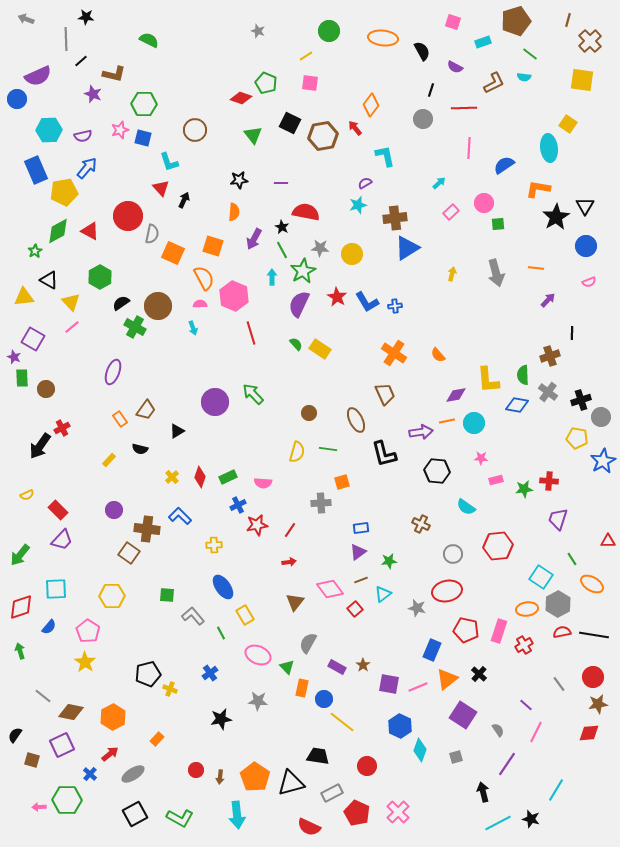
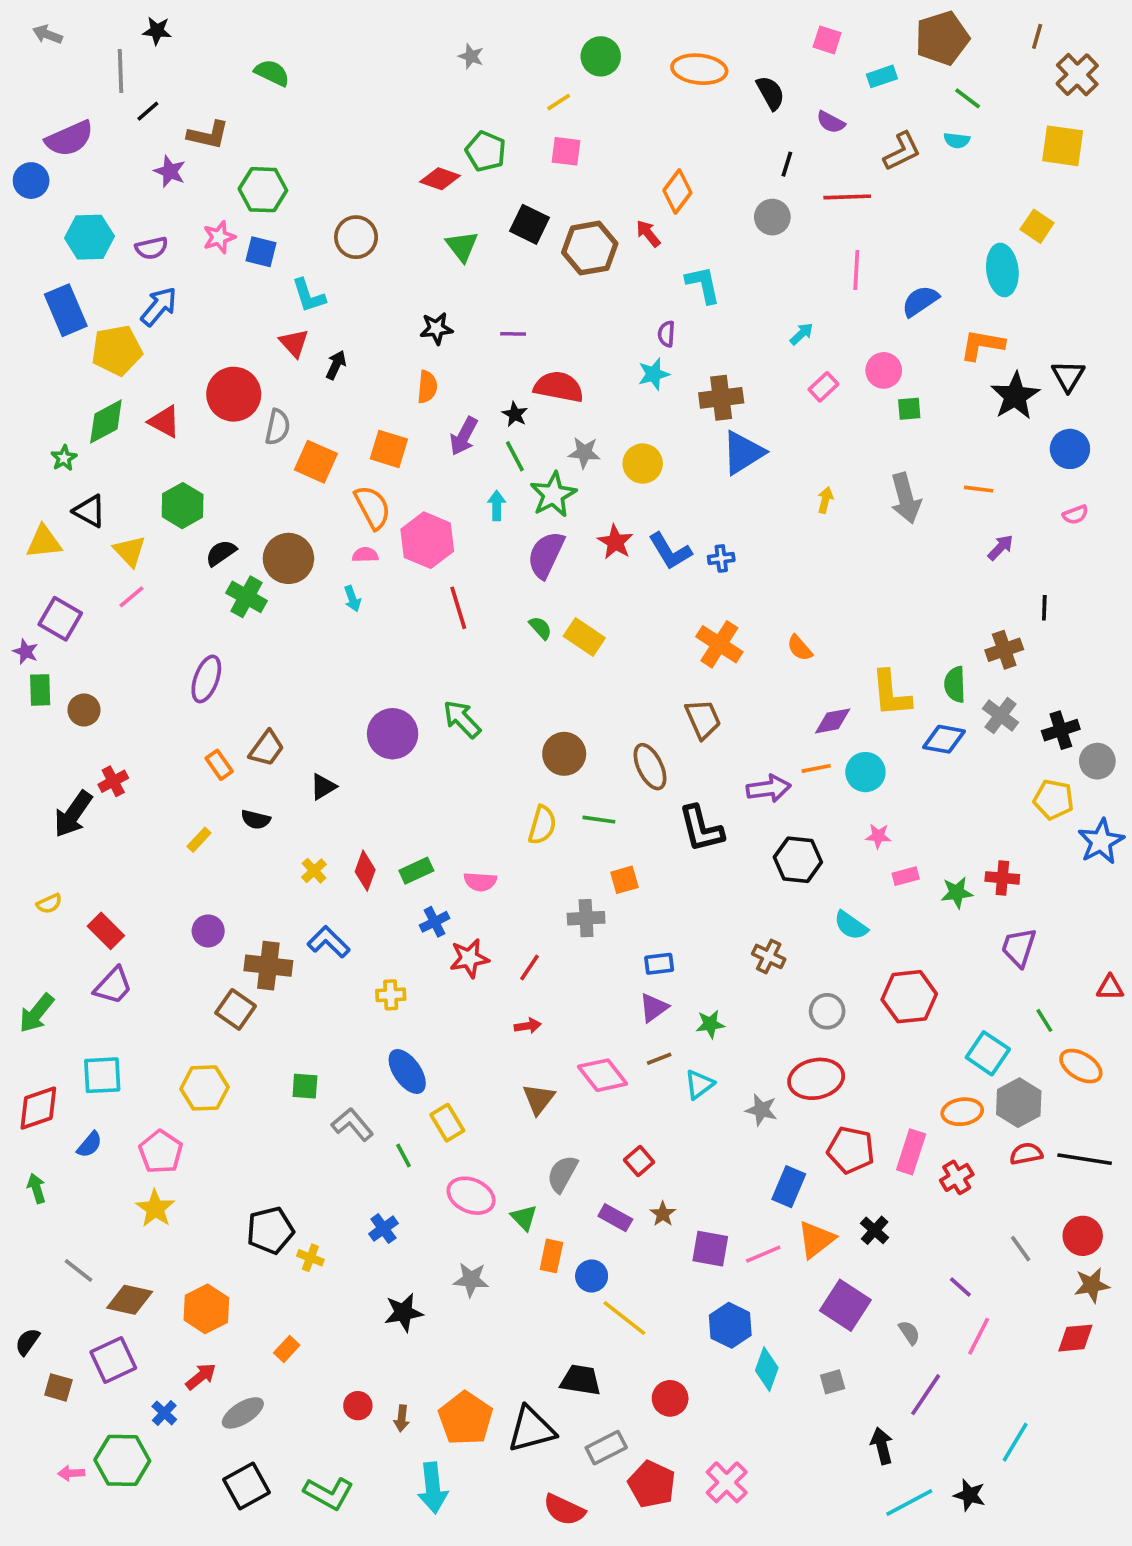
purple semicircle: (365, 183) -> (666, 334), turned -56
brown circle: (309, 413) -> (564, 754), size x1.5
red square: (355, 609) -> (639, 1161), moved

